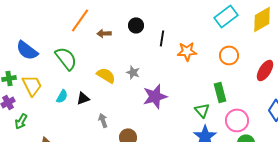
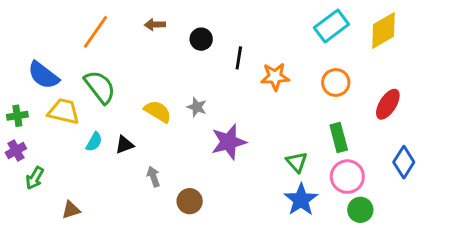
orange line: (80, 20) -> (96, 32), moved
brown arrow: (104, 33) -> (155, 25), moved
yellow trapezoid: (32, 85) -> (64, 111), moved, turned -50
green rectangle: (220, 92) -> (339, 137), moved

